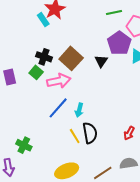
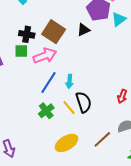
black triangle: (101, 61) -> (84, 30), turned 40
green square: (36, 72) -> (21, 51), turned -32
green cross: (24, 145) -> (46, 111), moved, turned 35

